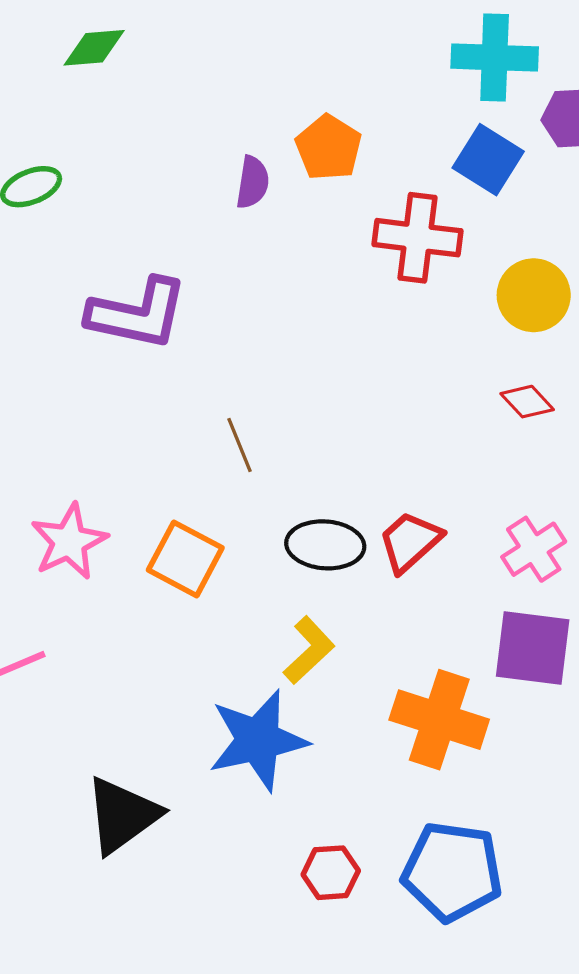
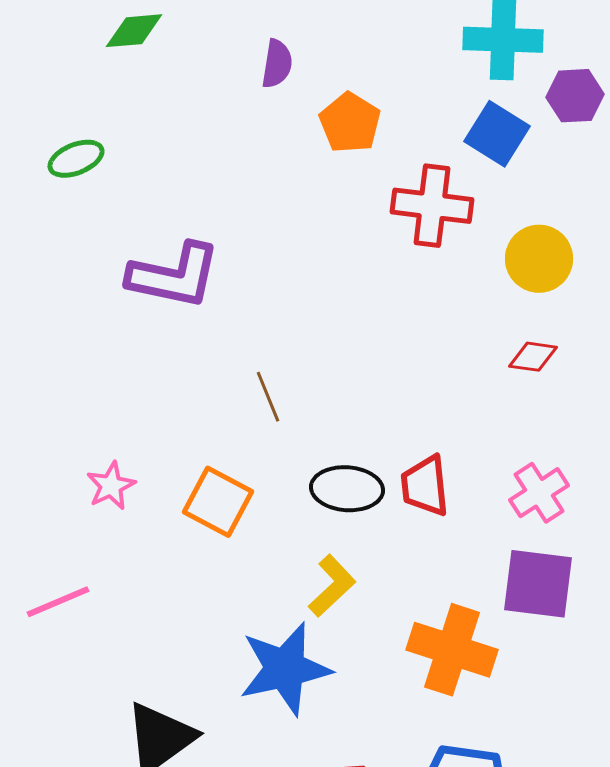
purple semicircle: (253, 182) -> (277, 64), moved
red diamond: (527, 402) -> (533, 357), turned -39
pink star: (69, 542) -> (111, 486), size x0.7
red trapezoid: (410, 542) -> (425, 486), turned -54

